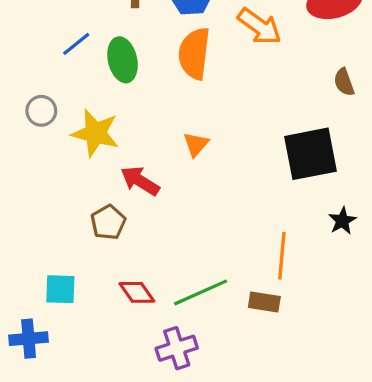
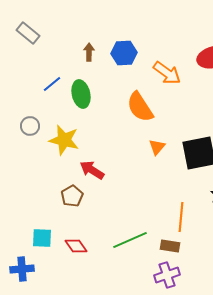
orange semicircle: (194, 53) -> (140, 107), moved, turned -40
orange triangle: (196, 144) -> (157, 147), moved
red diamond: (137, 292) -> (76, 246), moved
purple cross: (177, 348) -> (167, 275), moved

